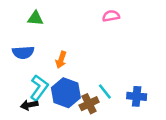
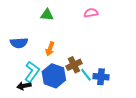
green triangle: (35, 18) -> (47, 15), moved
blue cross: (137, 96) -> (101, 77), moved
brown cross: (89, 104) -> (74, 65), moved

